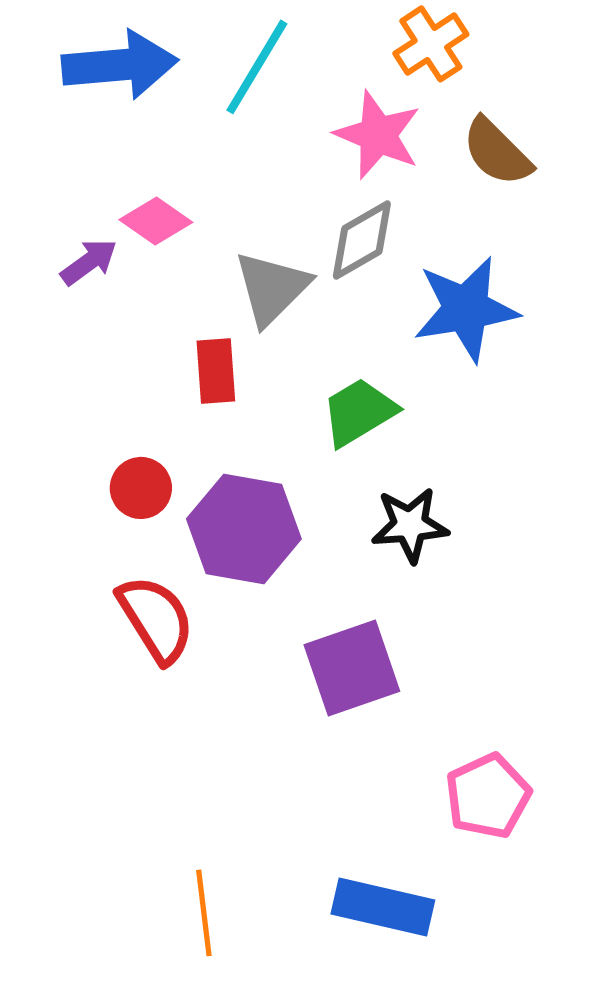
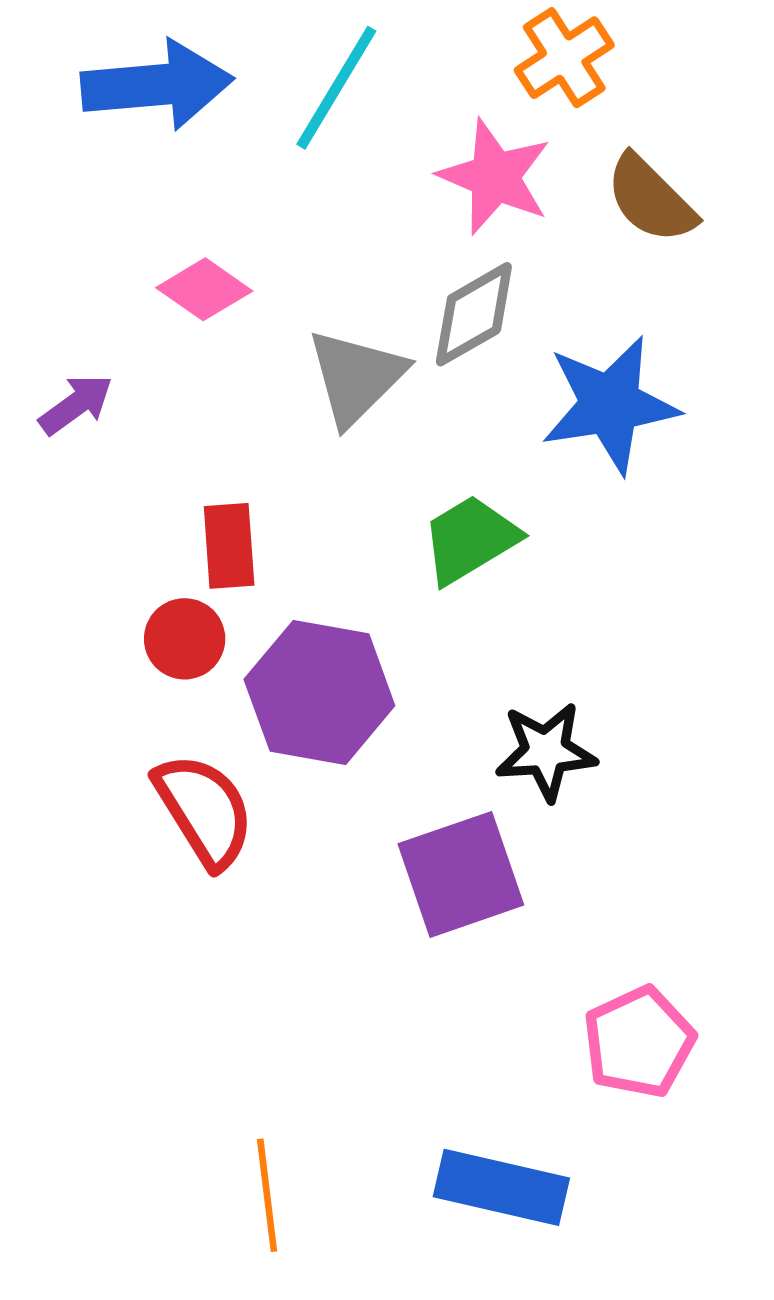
purple arrow: (89, 262) -> (76, 405), moved
red rectangle: (216, 371) -> (229, 546), moved
black star: (410, 525) -> (546, 751), moved

